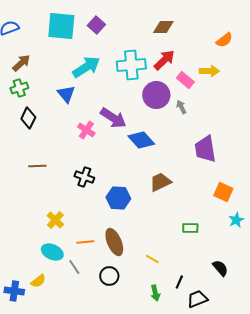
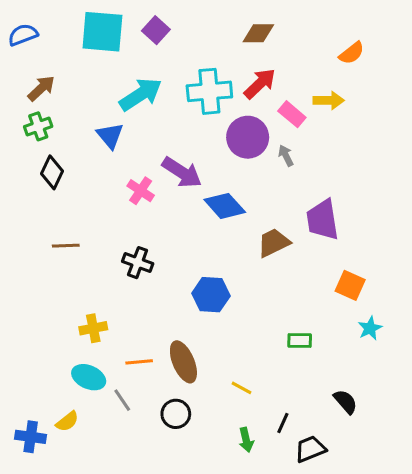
brown trapezoid: (160, 182) -> (274, 243), moved
blue hexagon: (118, 198) -> (211, 295), moved
yellow cross: (55, 220) -> (93, 328), turned 36

